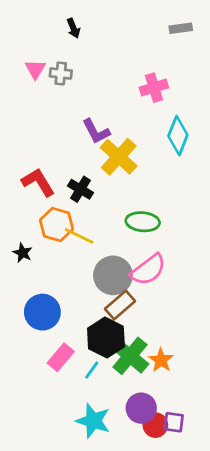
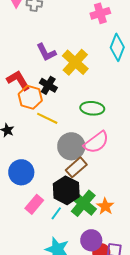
purple L-shape: (96, 131) -> (46, 52), moved
orange hexagon: (56, 225) -> (30, 97), moved

